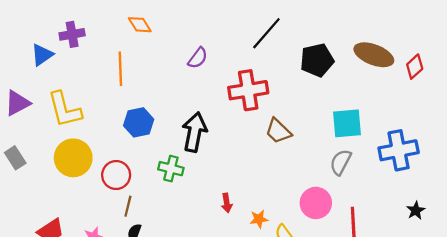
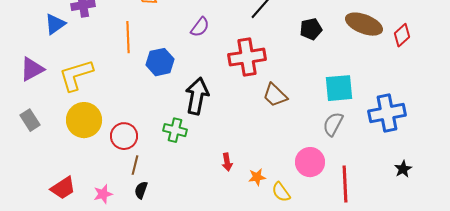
black pentagon: (317, 60) -> (311, 29), size x0.7
yellow L-shape: (65, 110) -> (76, 75), turned 87
blue hexagon: (139, 122) -> (160, 62), moved

